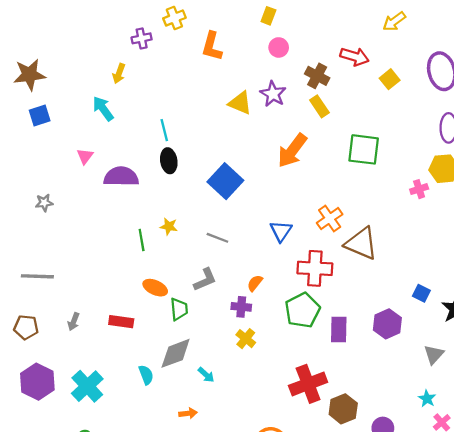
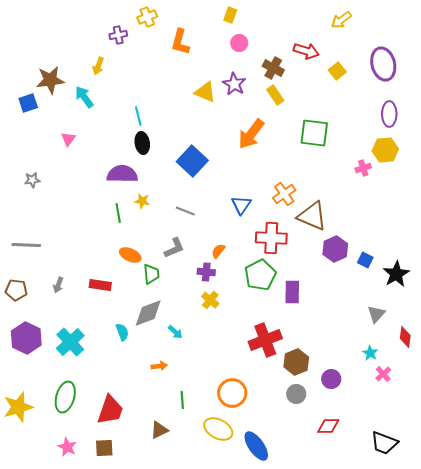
brown star: (29, 75) -> (50, 80), moved
purple semicircle: (121, 177) -> (122, 174), moved
purple hexagon: (387, 324) -> (335, 249), moved

